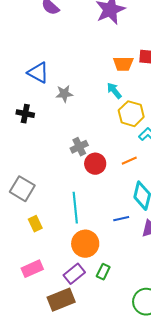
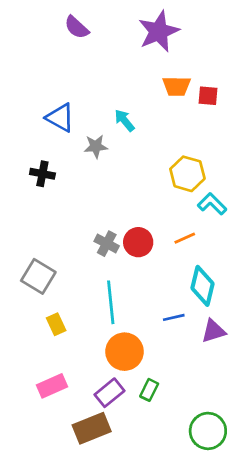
orange trapezoid: (123, 64) -> (176, 86), moved
cyan arrow: (114, 91) -> (125, 120), moved
gray cross: (79, 147) -> (107, 244), moved, turned -36

